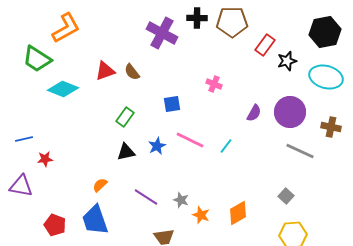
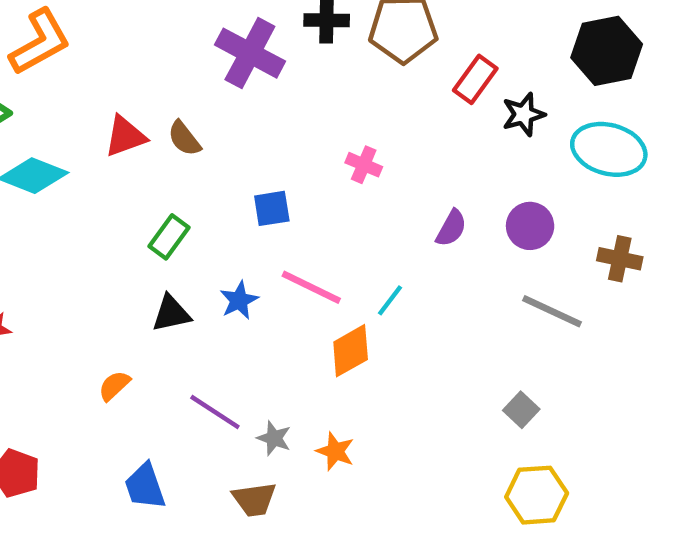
purple circle: (290, 112) -> (530, 226), size x0.7
gray star: (181, 200) -> (274, 438), moved
orange diamond: (238, 213) -> (351, 351), moved
blue trapezoid: (95, 220) -> (145, 486), moved, size x0.7

